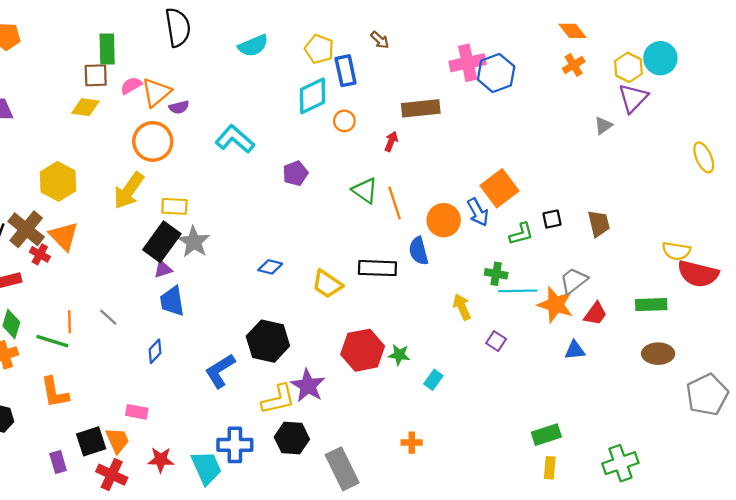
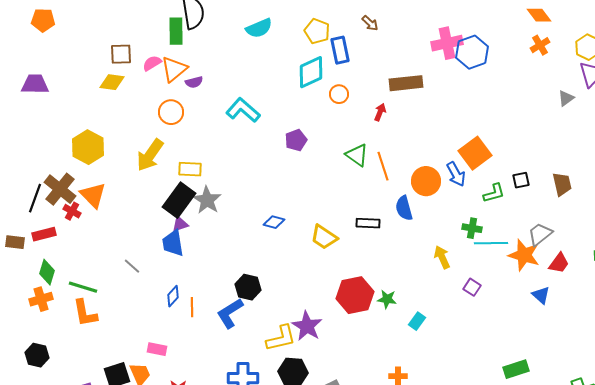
green rectangle: (107, 49) -> (176, 31), moved
orange circle: (153, 141) -> (171, 112), size x0.7
black rectangle: (377, 268) -> (368, 223), size x0.7
blue trapezoid: (172, 301) -> (173, 243), moved
orange line: (69, 322) -> (192, 307), moved
black hexagon: (268, 341) -> (248, 287), moved, size x0.7
blue triangle: (575, 350) -> (541, 295), turned 48
orange L-shape: (55, 392) -> (85, 313), moved

